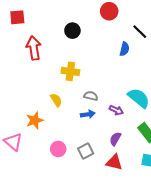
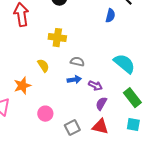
purple arrow: (116, 110) -> (95, 86), moved
gray square: (86, 151) -> (72, 128), moved

